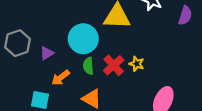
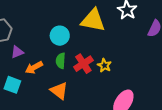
cyan circle: (83, 39) -> (60, 36), size x0.7
purple triangle: (47, 53) -> (17, 52), moved

